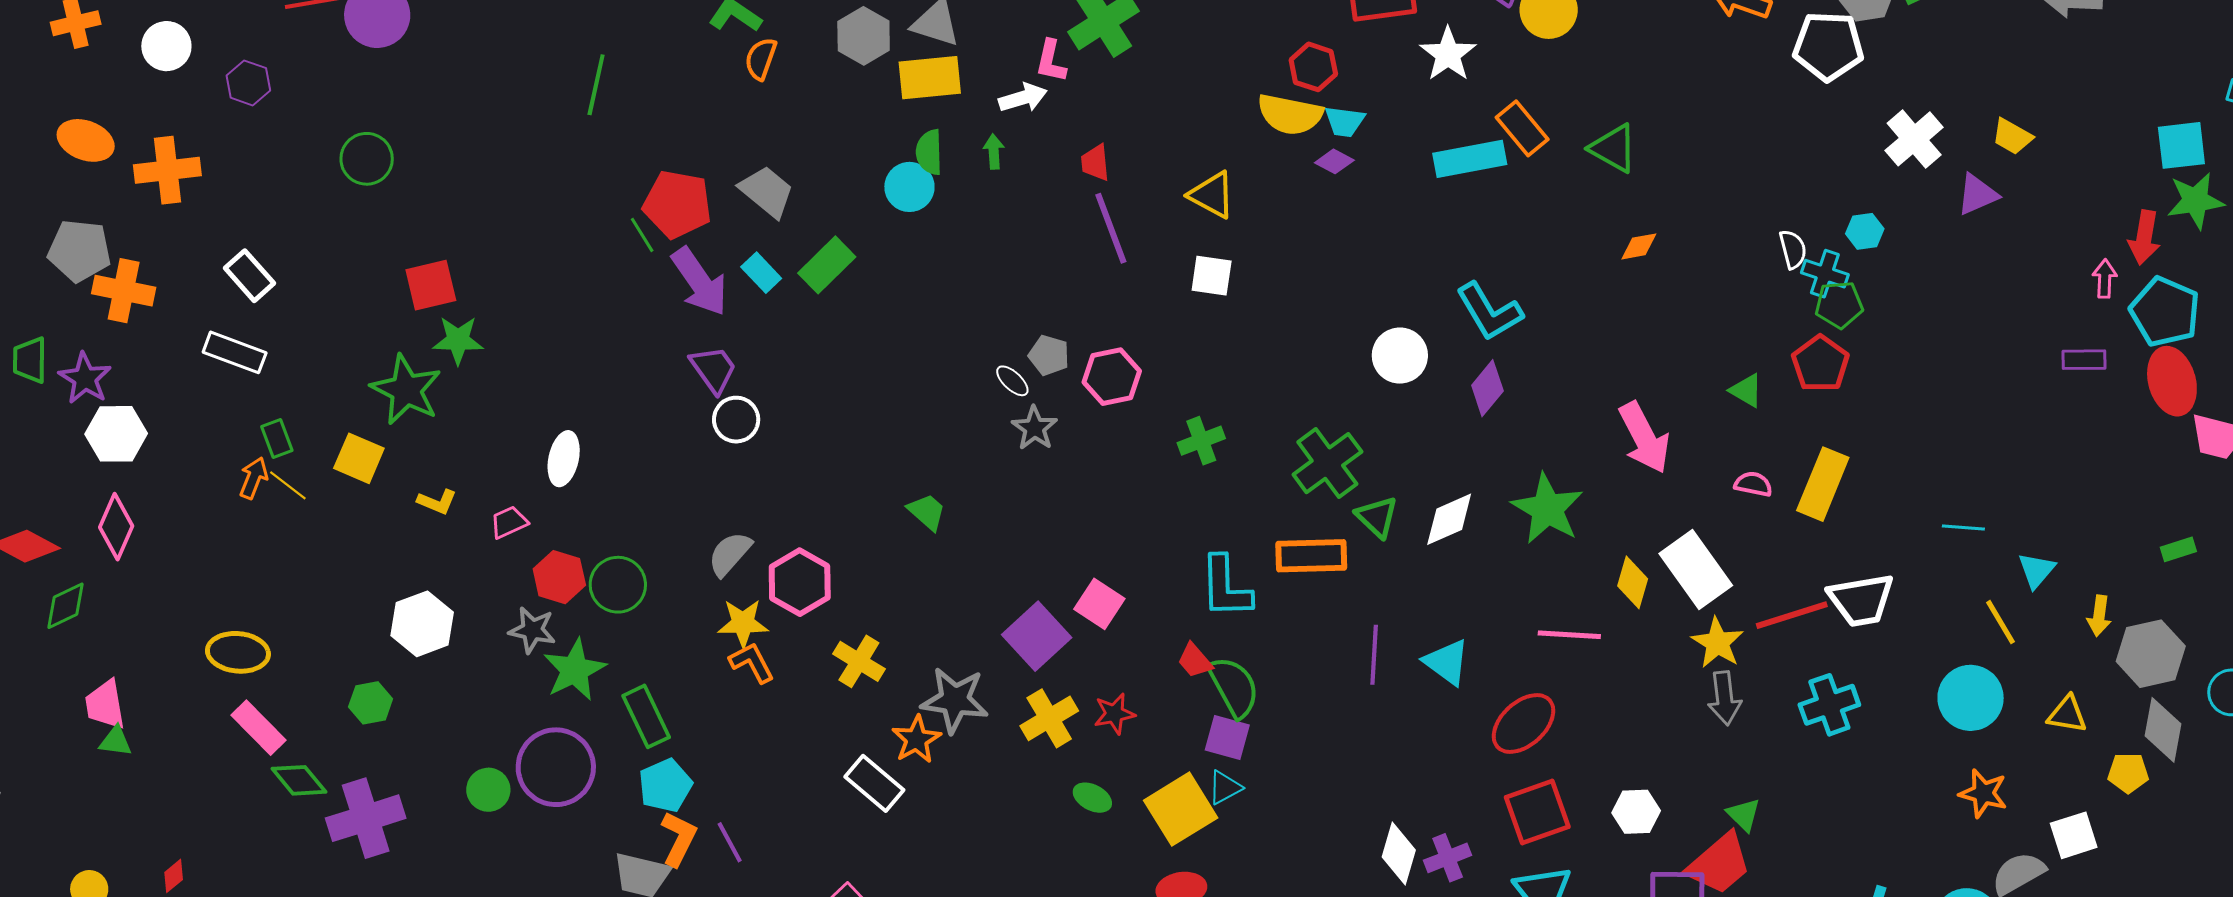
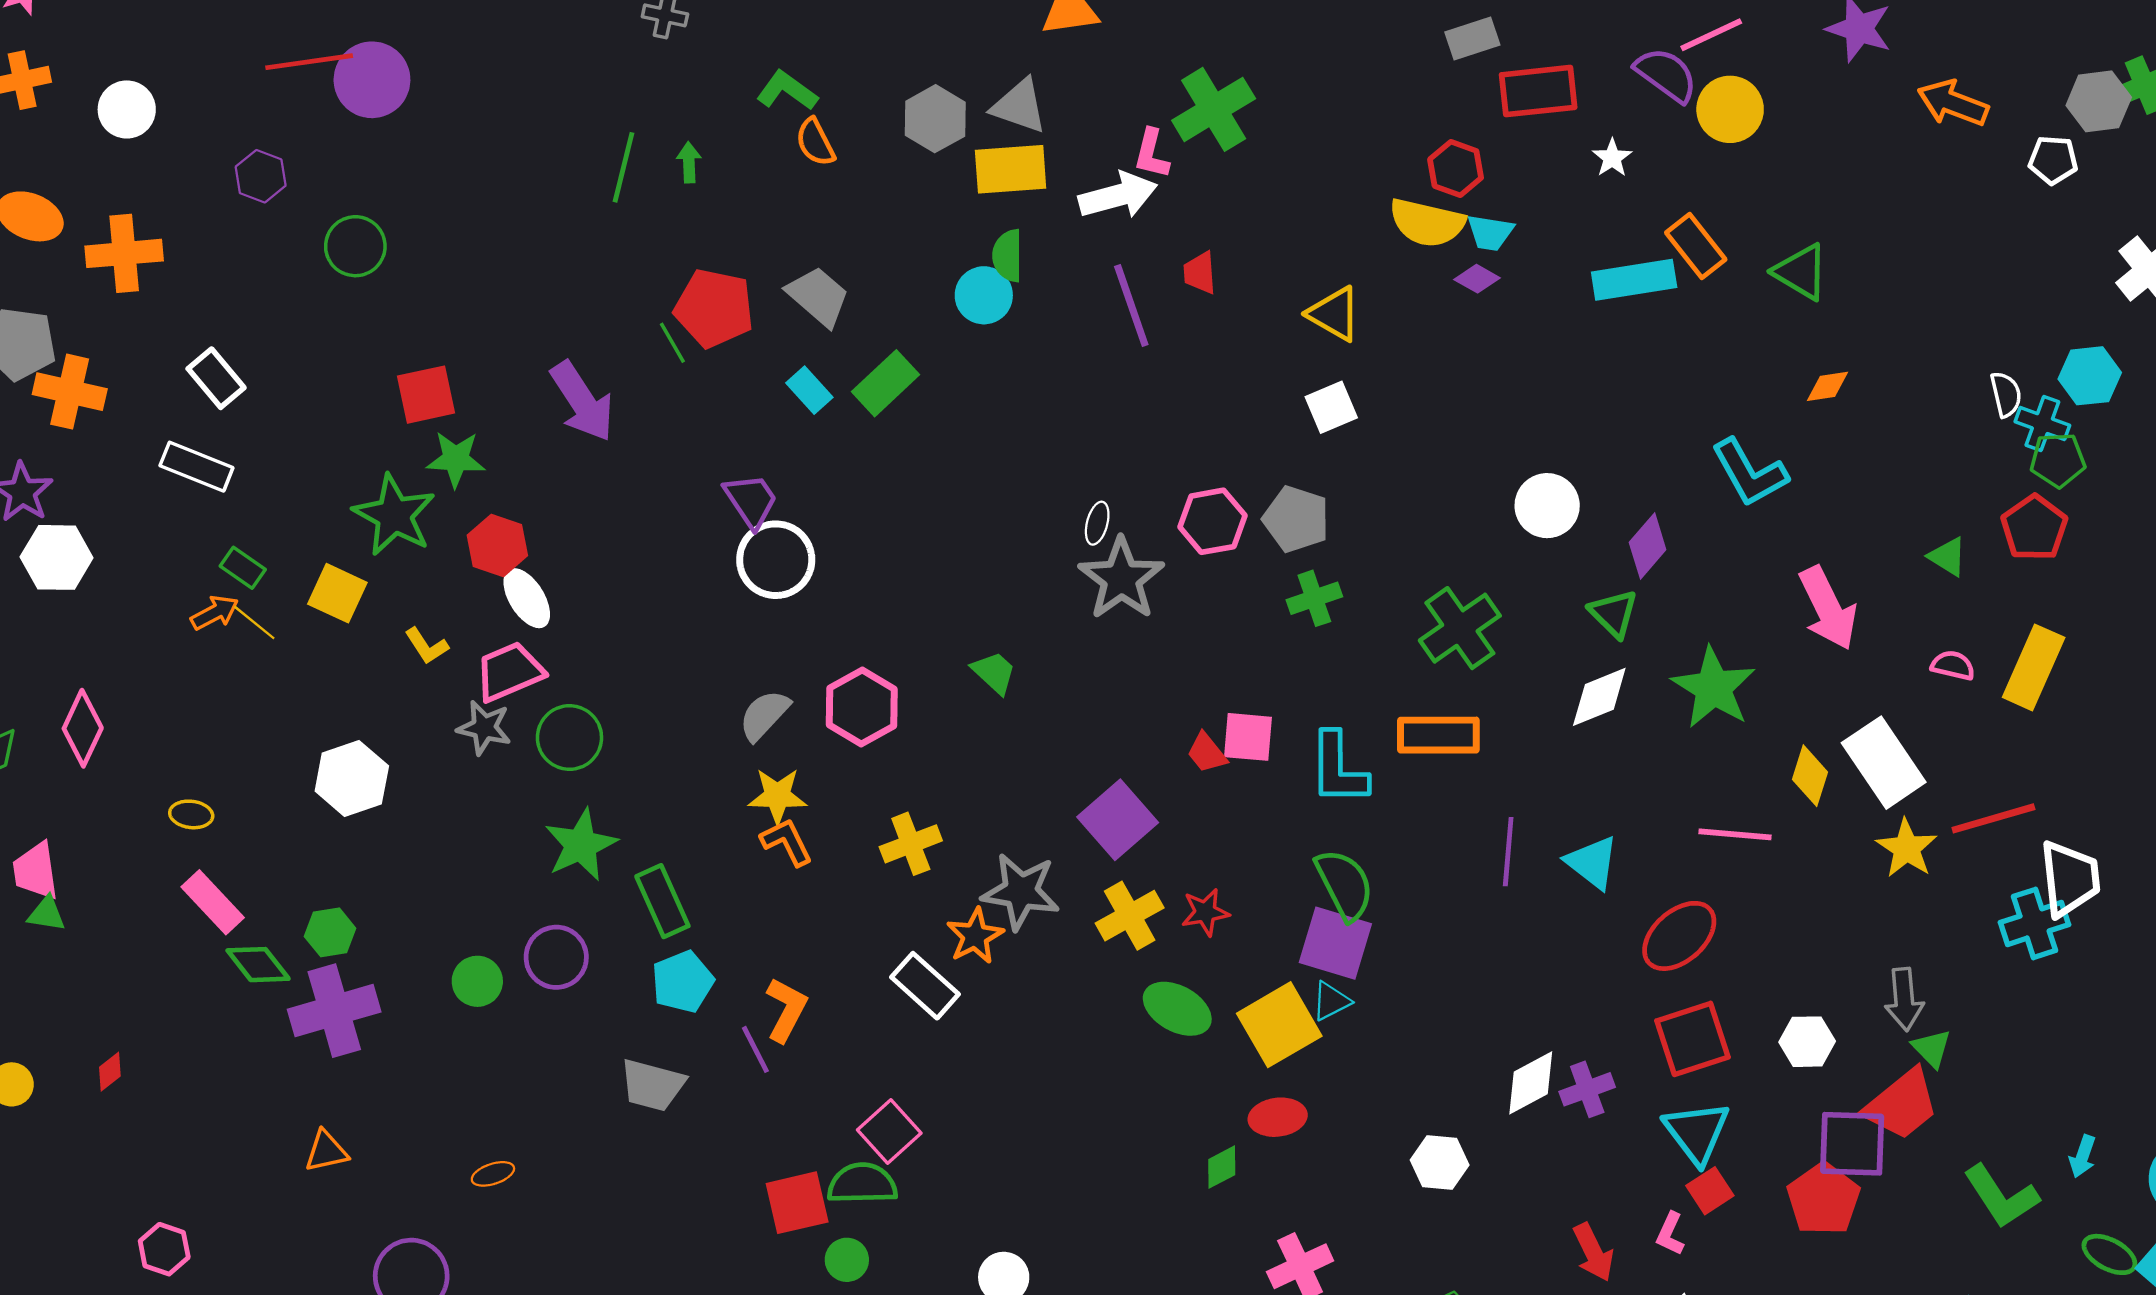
white pentagon: (1828, 46) -> (2053, 160), size x0.6
white star: (1448, 54) -> (1612, 158), size x0.6
orange semicircle: (761, 59) -> (815, 142), turned -48
purple hexagon: (248, 83) -> (261, 176), moved
white arrow: (1023, 98) -> (1118, 195), size x1.4
green arrow: (994, 152) -> (689, 162), moved
purple line: (1111, 228) -> (1131, 306), moved
cyan hexagon: (1865, 231) -> (2090, 376), size x1.4
white square: (1212, 276) -> (1331, 407), turned -33
purple arrow: (700, 282) -> (582, 401), moved
cyan L-shape: (1489, 312) -> (1749, 473), moved
gray pentagon: (1049, 355) -> (1296, 519), moved, size x1.4
white ellipse: (1012, 381) -> (1097, 523), turned 60
white circle: (736, 420) -> (776, 560), size x1.4
gray star: (1034, 428) -> (1121, 579), size x1.6
green rectangle: (277, 439) -> (243, 568), turned -36
white ellipse: (564, 459) -> (527, 598), moved, turned -46
orange arrow: (254, 478) -> (215, 613), turned 39
yellow L-shape: (437, 502) -> (427, 646), turned 33
green triangle: (1377, 517) -> (1614, 613), moved
pink trapezoid: (509, 522) -> (509, 672), size x1.6
pink diamond: (116, 527) -> (83, 728), moved
red hexagon: (559, 577) -> (497, 545), moved
pink hexagon: (800, 582) -> (862, 707), moved
green circle: (618, 585) -> (569, 737), moved
white trapezoid: (1861, 600) -> (2070, 879), moved, turned -88
pink square: (1099, 604) -> (1248, 737), moved, turned -30
white hexagon: (422, 624) -> (352, 779), moved
gray star: (532, 630) -> (484, 728), moved
yellow ellipse: (238, 652) -> (191, 814), size x0.6
yellow cross: (859, 661) -> (911, 844), turned 36
red trapezoid: (1195, 661) -> (1207, 753), moved
gray arrow: (1724, 698) -> (1904, 999), moved
green hexagon: (371, 703) -> (330, 932), moved
purple square: (1227, 737) -> (1335, 943), size x1.4
purple circle: (556, 767) -> (556, 957), size x0.7
green ellipse: (1092, 798) -> (1177, 1009), size x1.5
orange L-shape: (679, 839) -> (786, 1010), moved
white diamond: (1399, 854) -> (1531, 1083), turned 44

